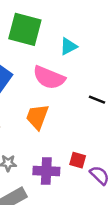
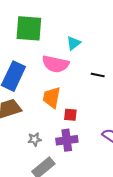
cyan triangle: (68, 46) -> (74, 43), moved
red square: (78, 160) -> (70, 115), moved

